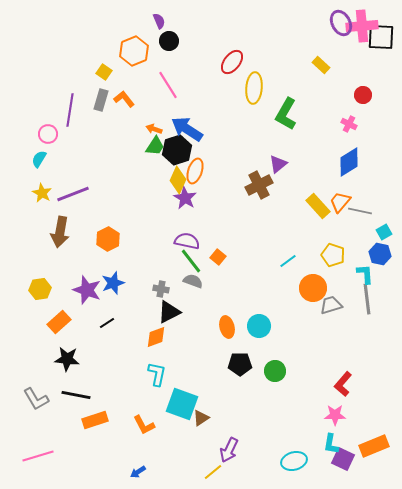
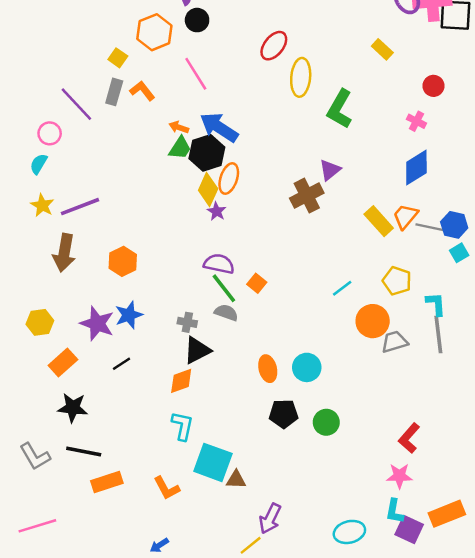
purple line: (70, 110) -> (76, 104), turned -52
purple star: (185, 198) -> (217, 211), size x0.7
blue hexagon: (380, 254) -> (454, 225), moved
brown triangle: (201, 418) -> (236, 480), turned 36

